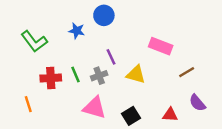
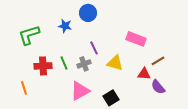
green L-shape: (34, 41) -> (29, 35), turned 110
purple semicircle: (197, 103) -> (158, 87), moved
pink triangle: (94, 108) -> (80, 91), turned -45
red triangle: (170, 115) -> (144, 74), moved

